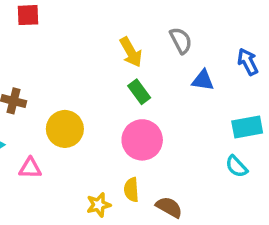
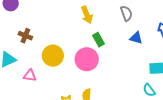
yellow arrow: (131, 52) -> (87, 15), moved
pink circle: (142, 140) -> (87, 59), moved

